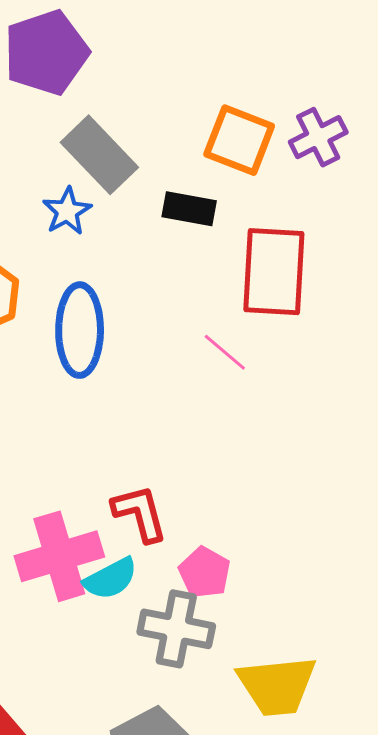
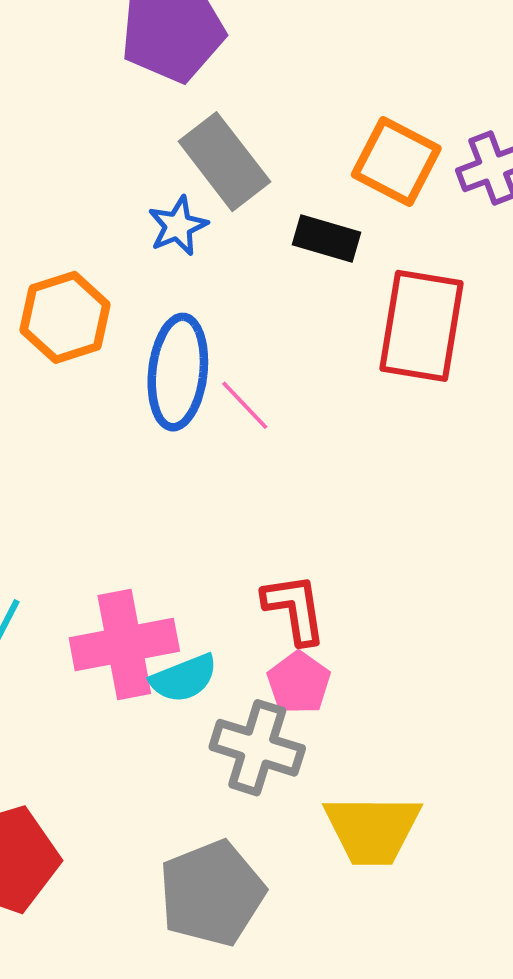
pink line: (225, 352) -> (245, 405), moved
red L-shape: (140, 513) -> (295, 609), moved

